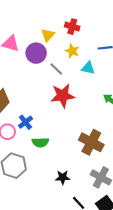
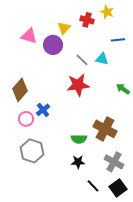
yellow star: (72, 51) -> (107, 12), moved
gray line: (56, 69) -> (82, 60), moved
green semicircle: (40, 142) -> (79, 139), moved

